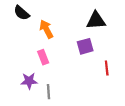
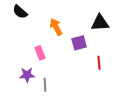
black triangle: (96, 20) -> (100, 23), moved
orange arrow: (46, 29) -> (56, 27), moved

